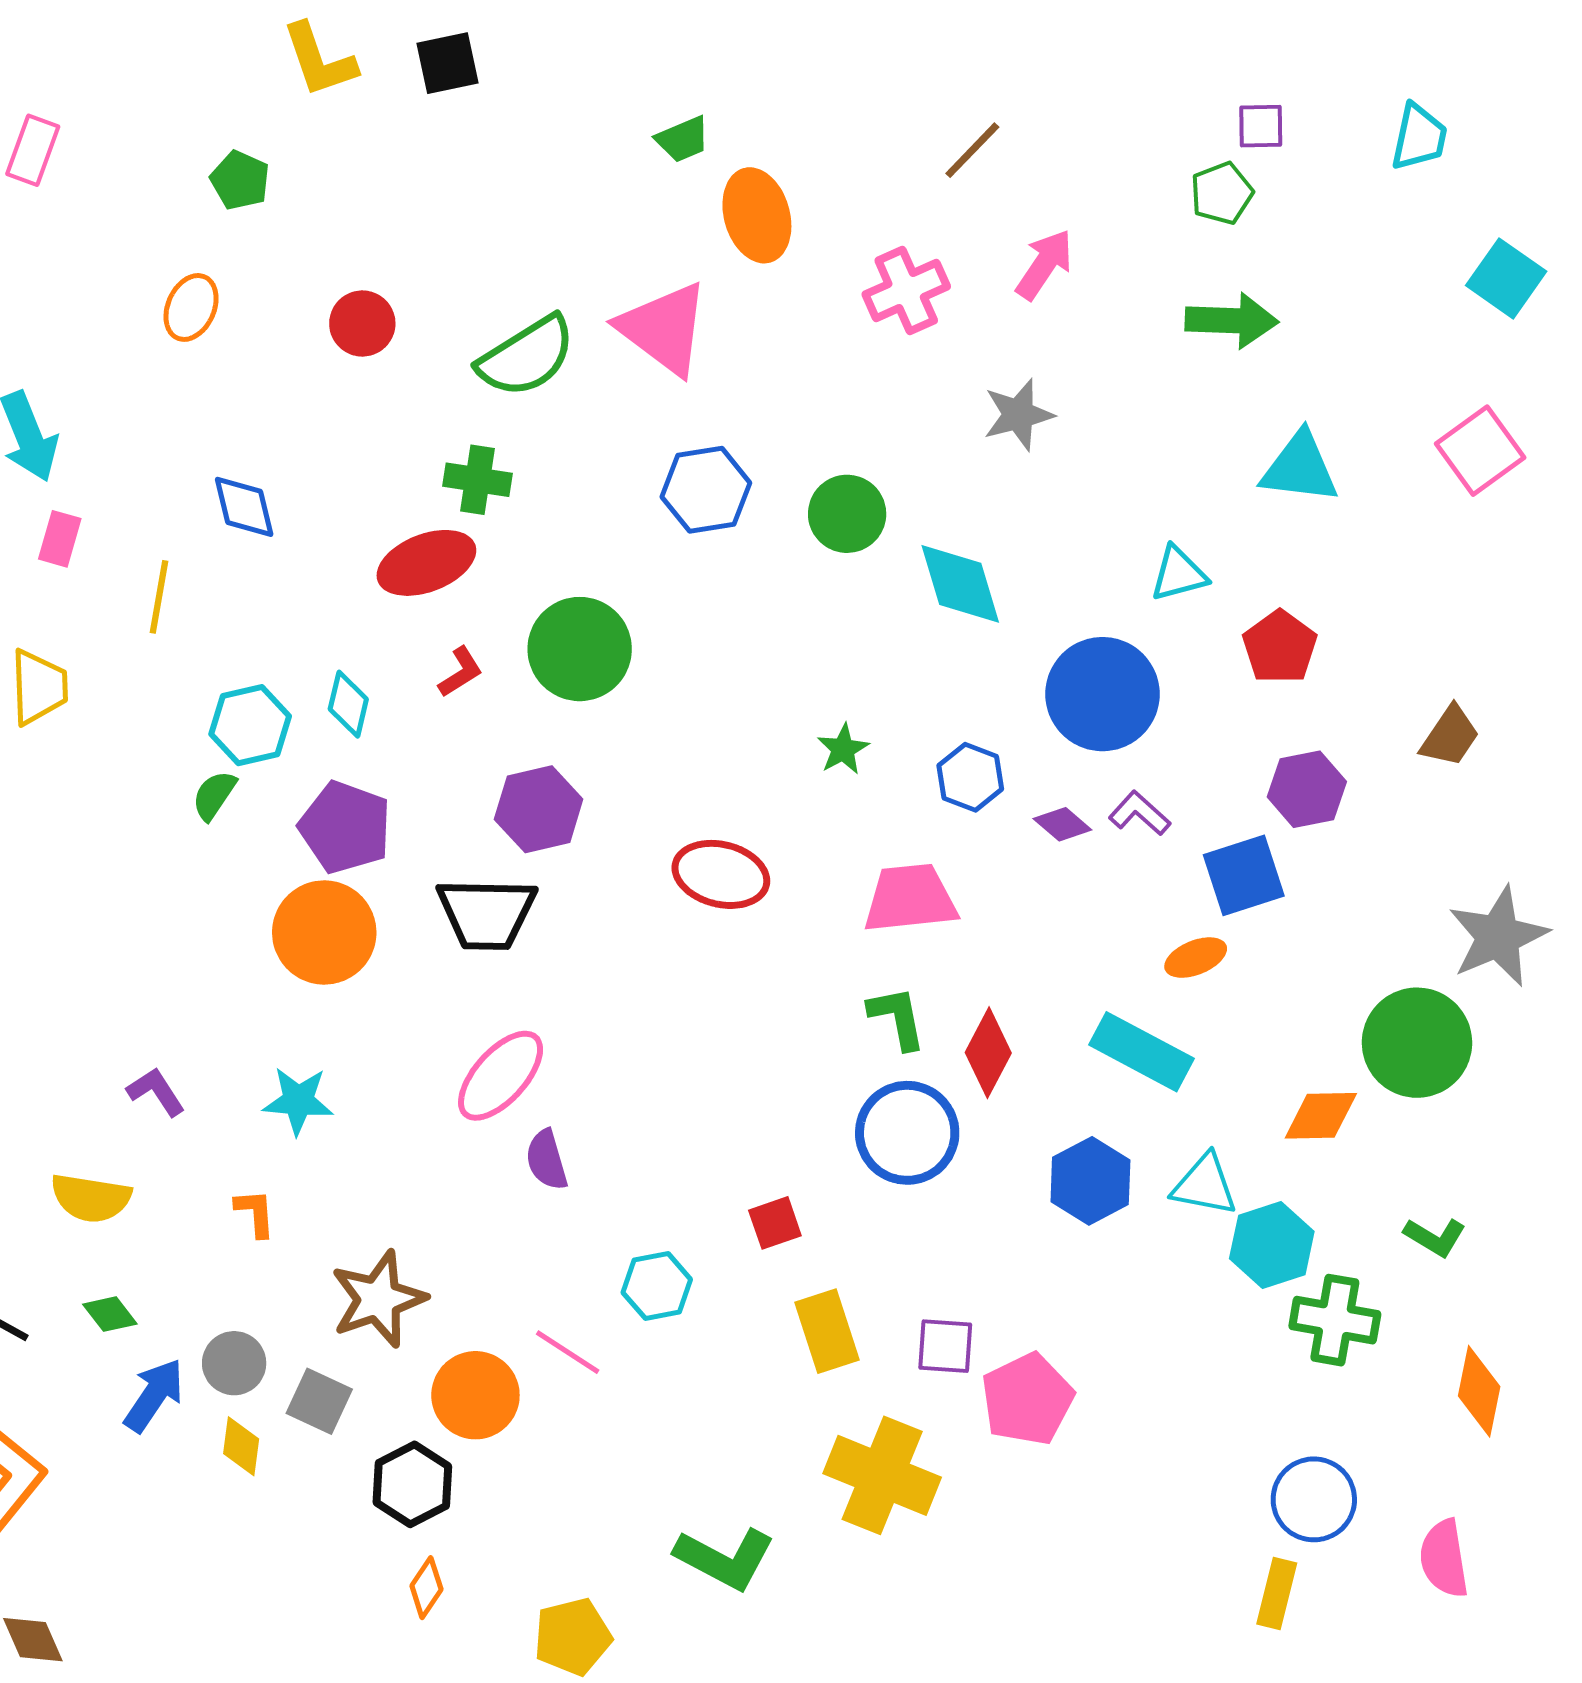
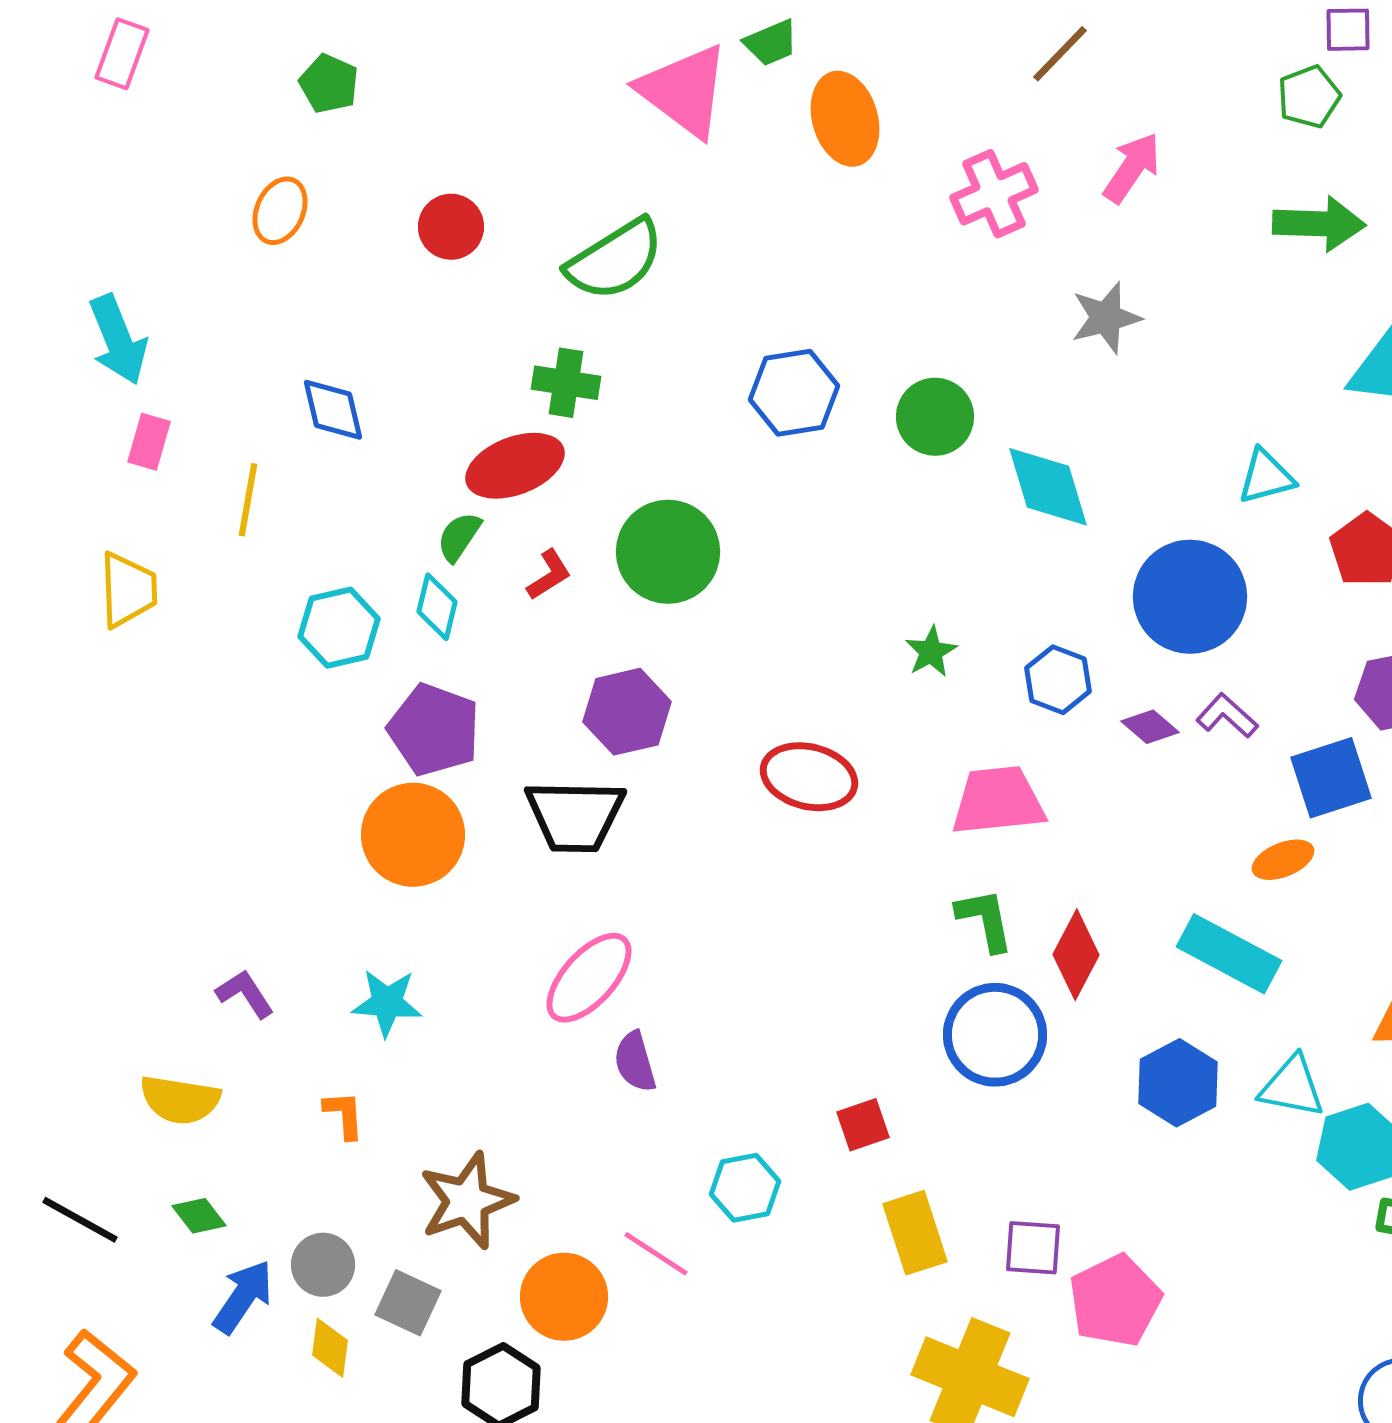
pink triangle: (664, 329) -> (684, 91), moved
green semicircle: (214, 795) -> (459, 537), moved

